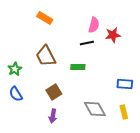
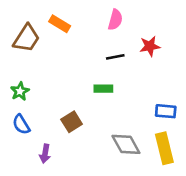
pink semicircle: (94, 25) -> (115, 20), moved
brown trapezoid: (46, 56) -> (27, 38), moved, turned -120
yellow rectangle: (124, 112) -> (164, 148), size x1.6
purple arrow: (53, 116) -> (45, 154), moved

